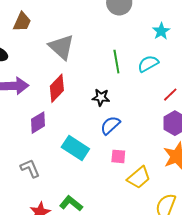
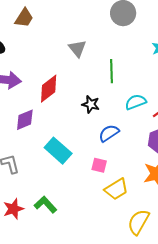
gray triangle: (61, 47) -> (77, 48), moved, size x0.7
cyan semicircle: (148, 64) -> (136, 102), moved
blue semicircle: (110, 125) -> (109, 133), moved

